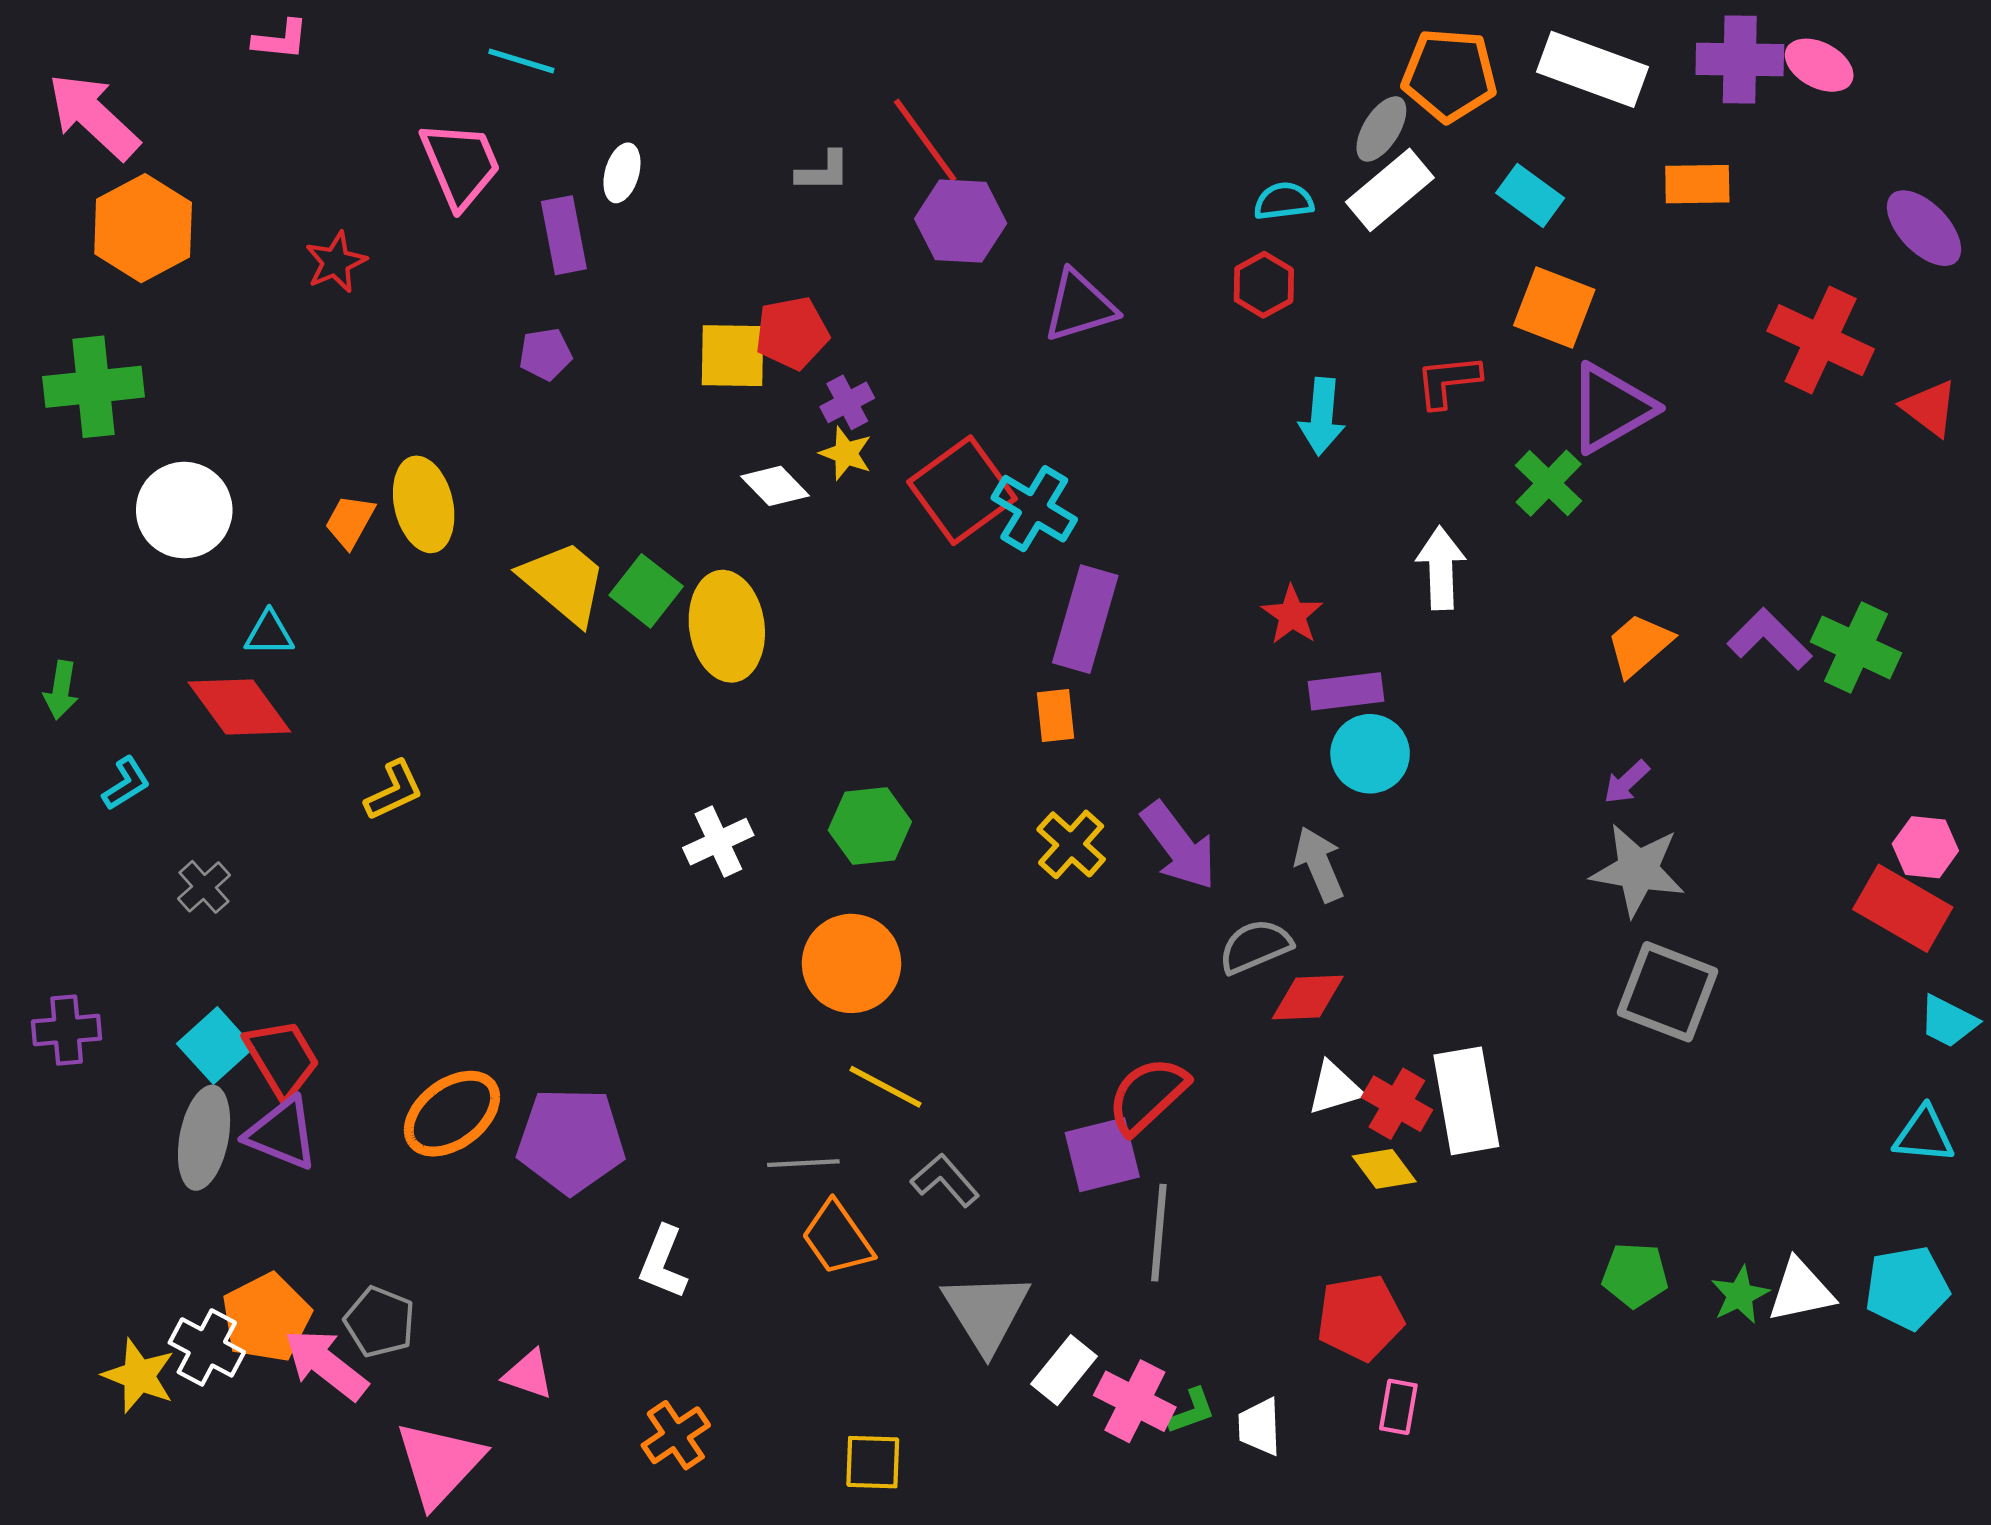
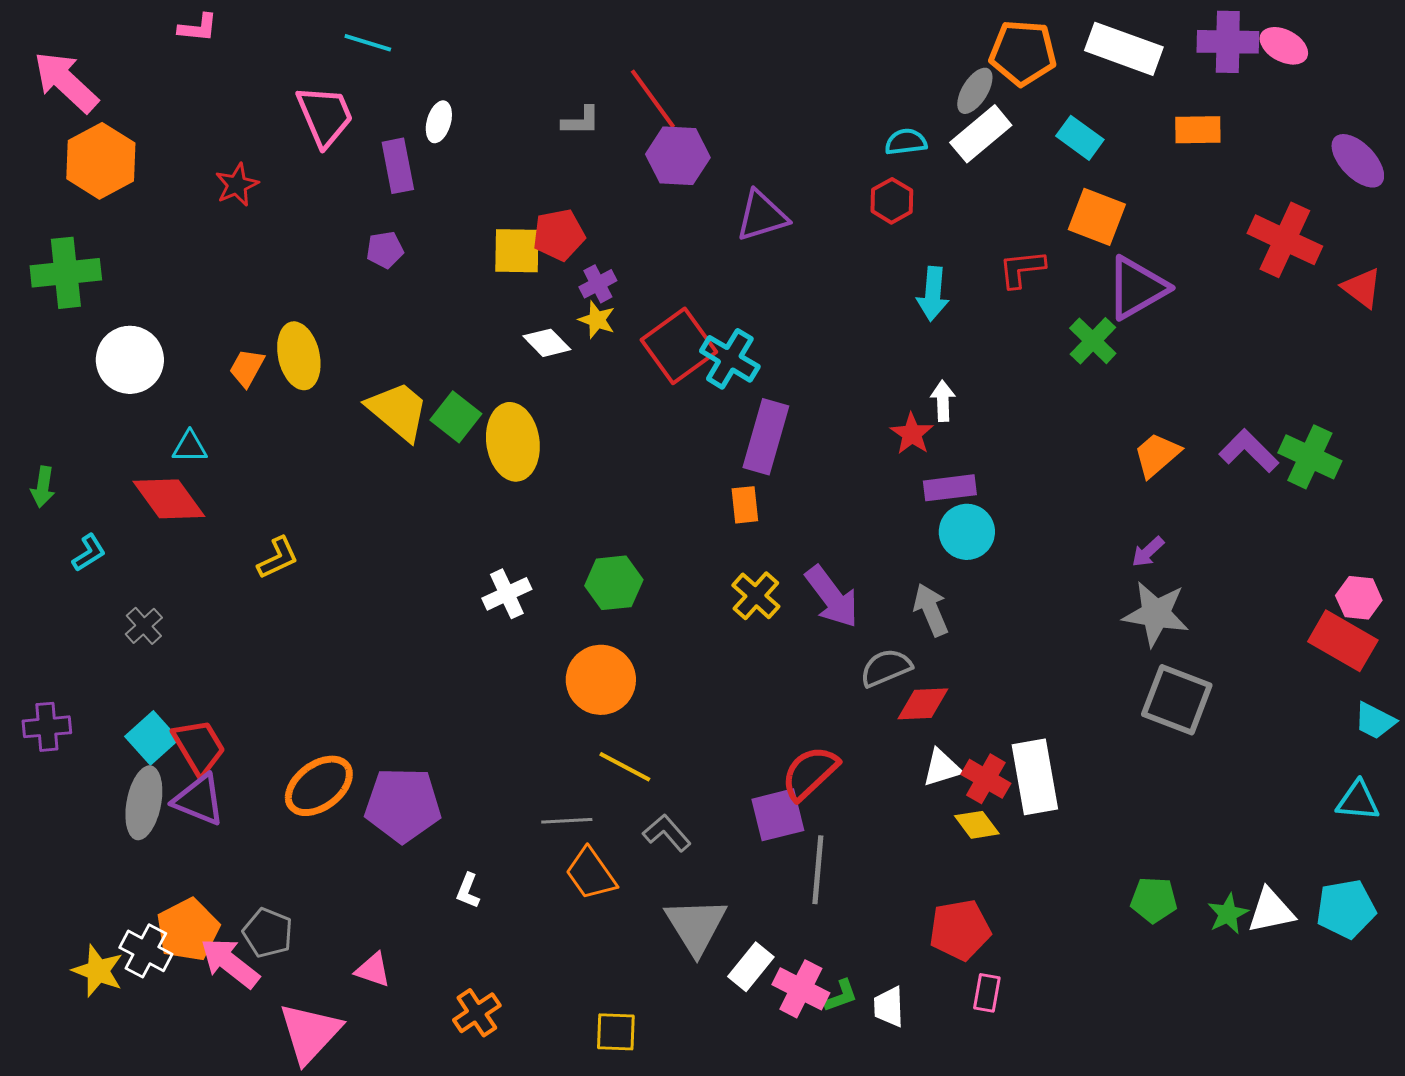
white arrow: (1441, 568) -> (943, 401), moved, size x0.7
white L-shape: (663, 1262) -> (468, 891), size x0.7

